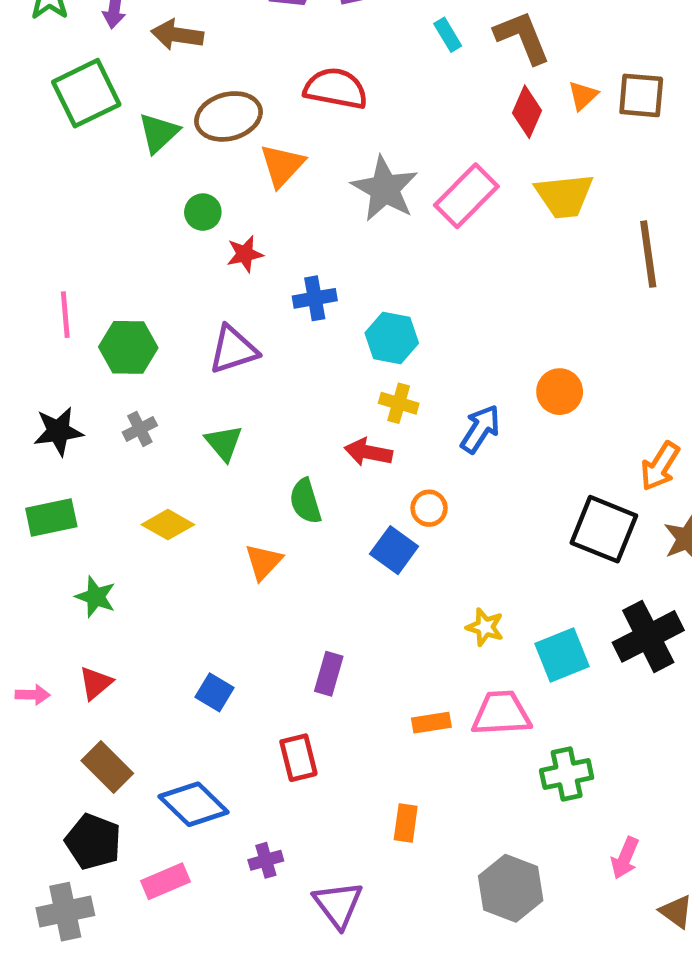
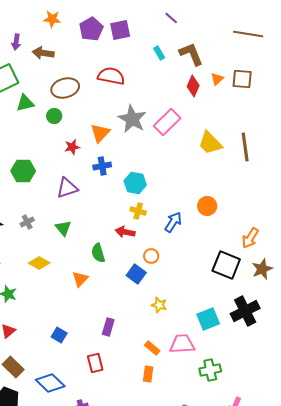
green triangle: (159, 133) -> (25, 103), moved, turned 30
orange triangle: (282, 165) -> (100, 133), moved
yellow trapezoid: (564, 196) -> (210, 143), moved, turned 52
green circle: (203, 212) -> (54, 116), moved
green hexagon: (128, 347) -> (23, 171), moved
yellow star: (485, 627) -> (159, 305), moved
orange rectangle: (431, 723) -> (152, 348), turned 49
orange rectangle: (406, 823) -> (148, 374), moved

